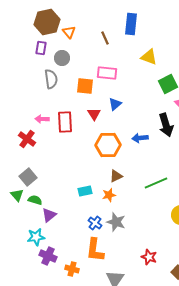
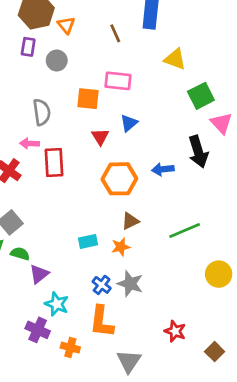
gray semicircle: (51, 79) -> (42, 112), moved
red rectangle: (65, 122) -> (54, 163), moved
cyan star: (36, 237) -> (57, 304), moved, turned 30

